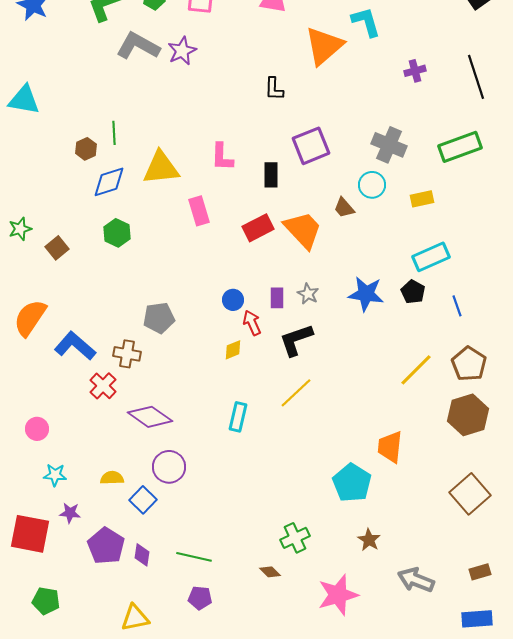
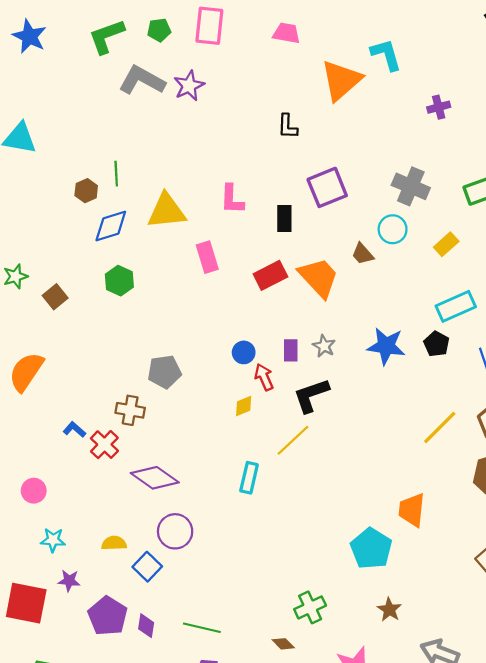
yellow rectangle: (422, 199) -> (446, 244), turned -30
blue L-shape: (75, 346) -> (74, 430), moved, size x0.5
yellow line: (296, 393) -> (293, 440), moved

